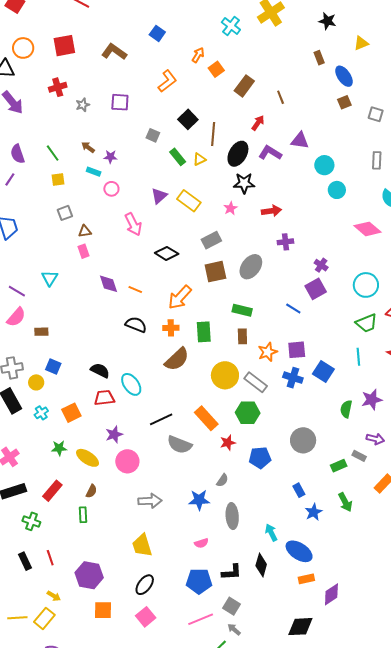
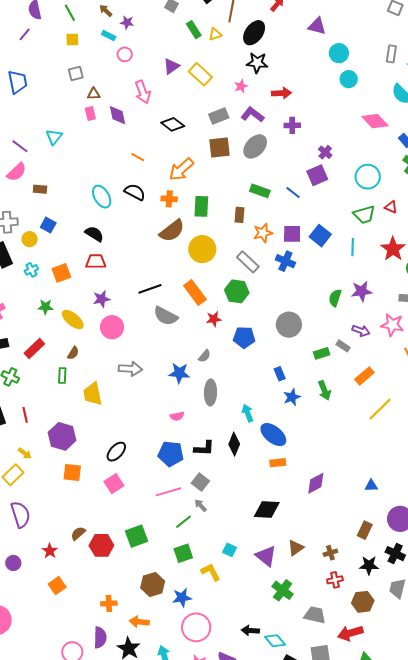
purple L-shape: (270, 153) -> (252, 115), moved
purple diamond: (109, 284) -> (117, 115), moved
green rectangle: (242, 310) -> (260, 191), moved
blue square: (323, 371) -> (320, 236), moved
yellow circle: (225, 375) -> (202, 249), moved
cyan ellipse: (131, 384) -> (102, 197), moved
yellow trapezoid: (142, 545) -> (93, 394), moved
purple diamond: (331, 594) -> (316, 483), moved

